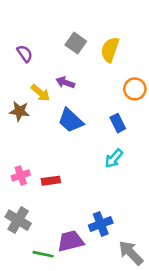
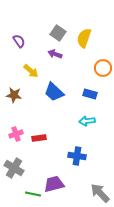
purple arrow: (65, 82) -> (55, 54), moved
brown star: (19, 111) -> (14, 95), moved
blue rectangle: (118, 123) -> (90, 94), turned -48
cyan arrow: (114, 158) -> (87, 121), turned 42
blue cross: (101, 224) -> (77, 156), moved, turned 30

